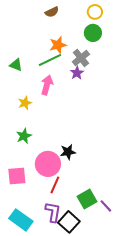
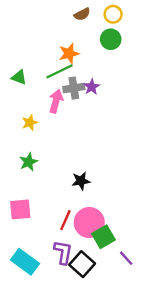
brown semicircle: (52, 12) -> (82, 14), moved
gray cross: (81, 58) -> (74, 88), moved, turned 30
pink circle: (48, 164) -> (89, 223), moved
purple line: (106, 206) -> (126, 258), moved

